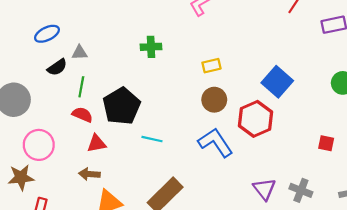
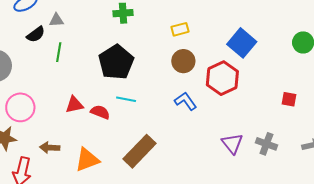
black pentagon: (121, 106) -> (116, 62), moved
red semicircle: (82, 115) -> (100, 112), moved
blue L-shape: (216, 142) -> (186, 101), size x0.7
brown arrow: (89, 174) -> (50, 148), moved

